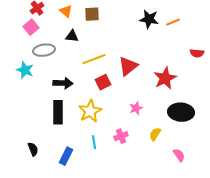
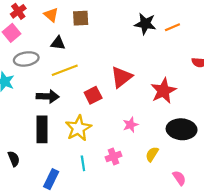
yellow line: (94, 59) -> (65, 70), moved
black semicircle: (33, 149) -> (14, 159), moved

